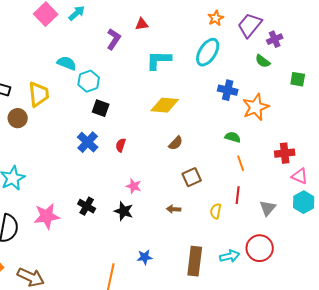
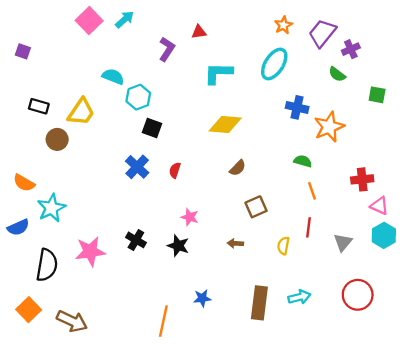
yellow trapezoid: (39, 94) -> (81, 112), turned 40
red circle: (260, 248) -> (358, 295), moved

